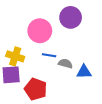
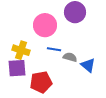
blue triangle: (84, 72) -> (88, 65), turned 42
red pentagon: (36, 89) -> (41, 82), turned -30

